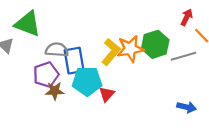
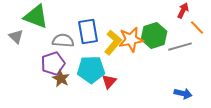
blue rectangle: (74, 61) -> (88, 32), moved
brown star: (55, 91) -> (61, 79), turned 30

